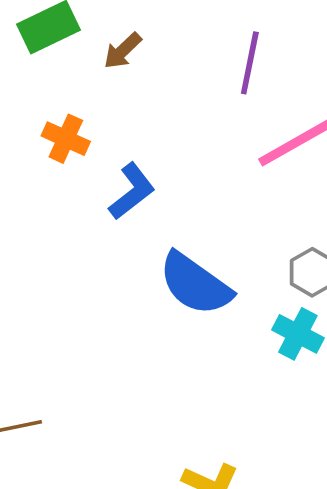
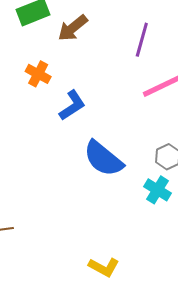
brown arrow: (123, 51) -> (73, 28), size x1.4

